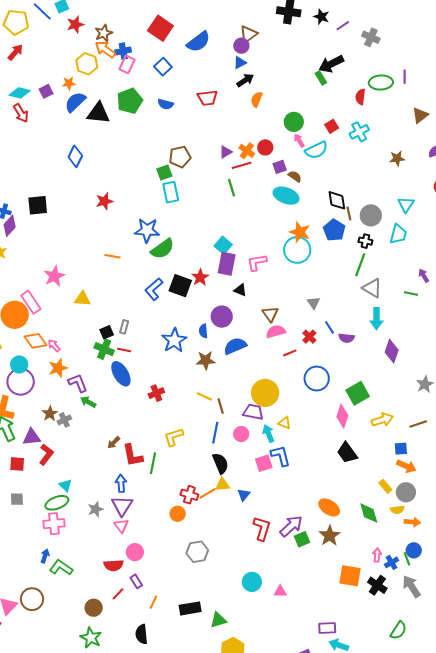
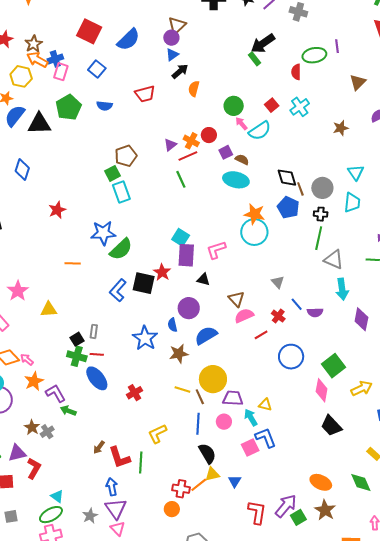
yellow circle: (265, 393) -> (213, 379), moved

